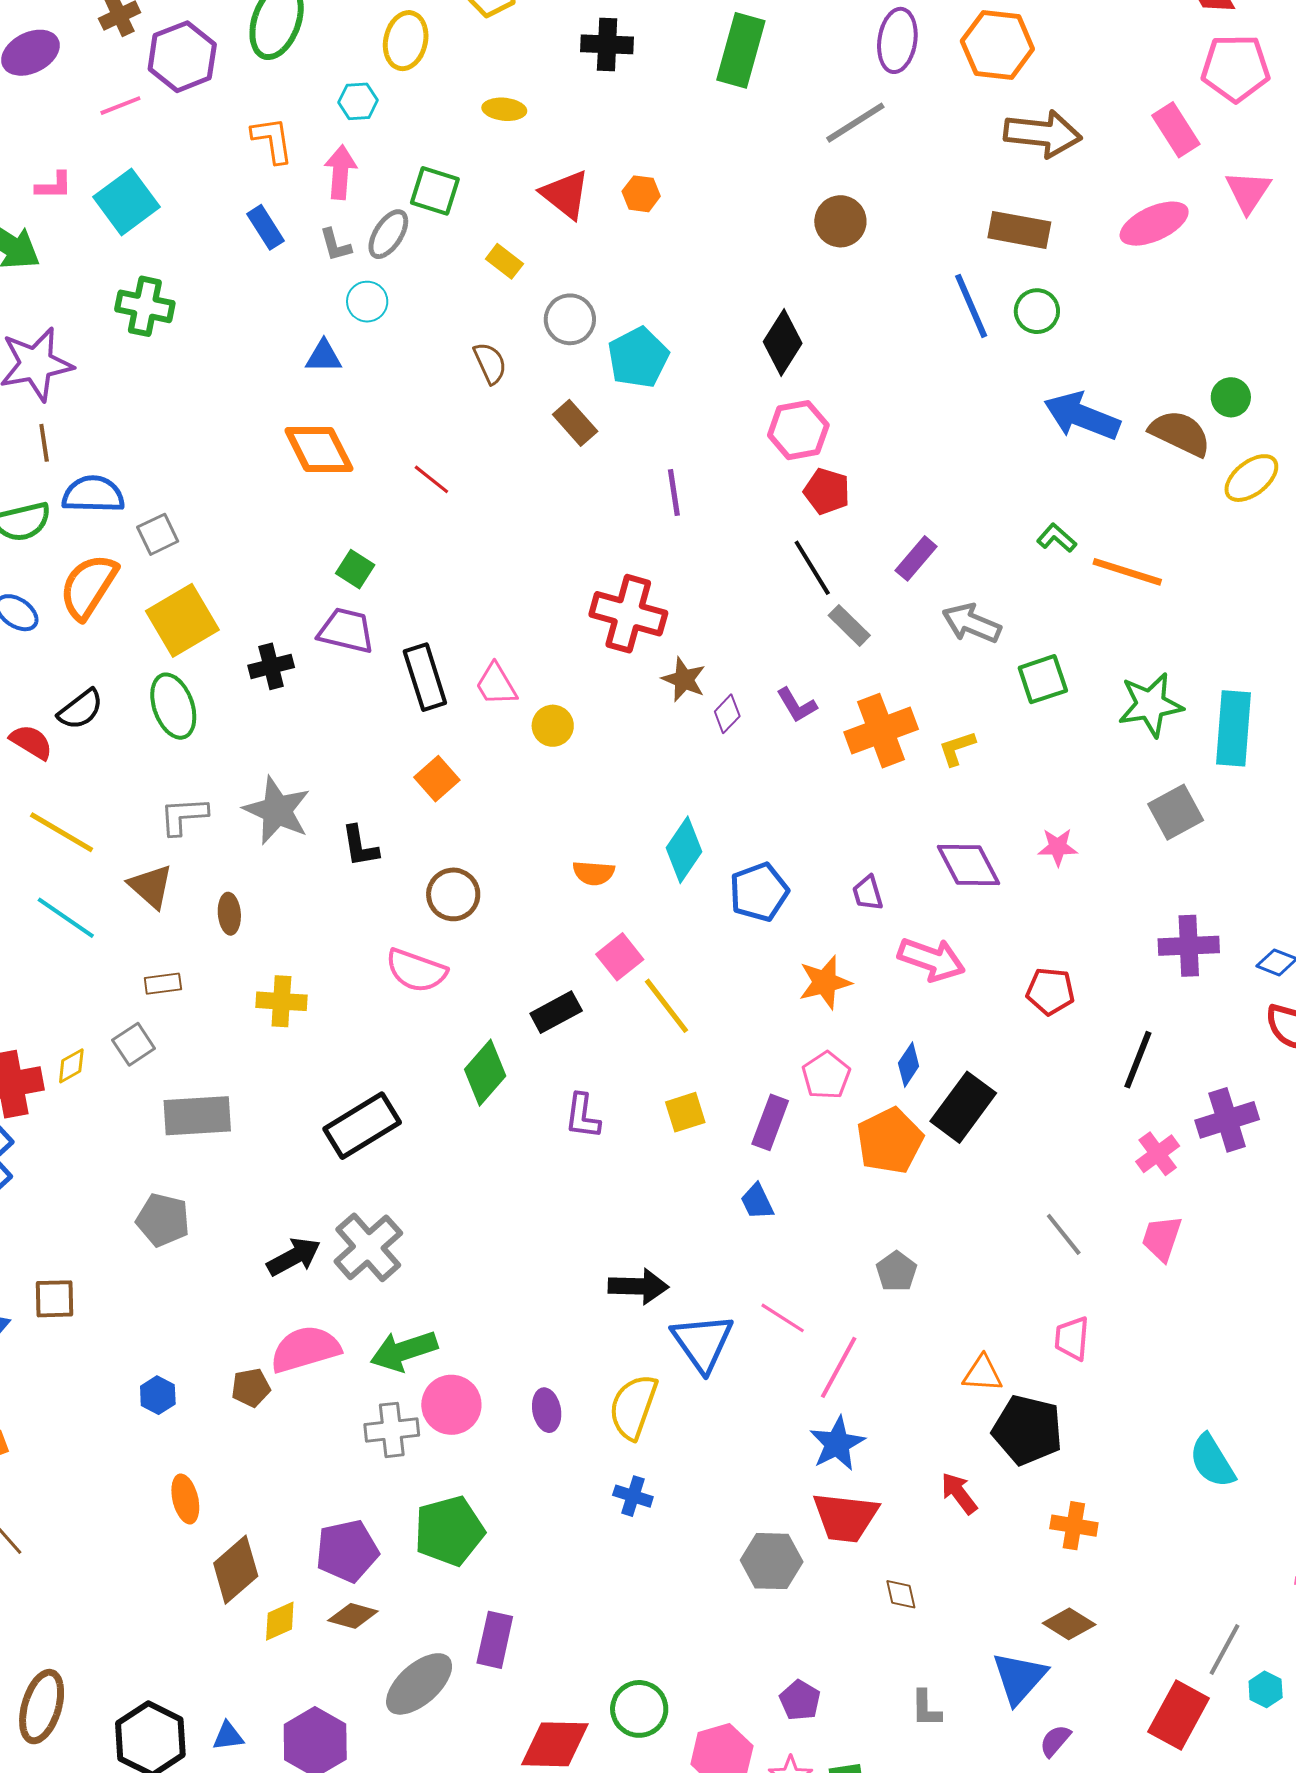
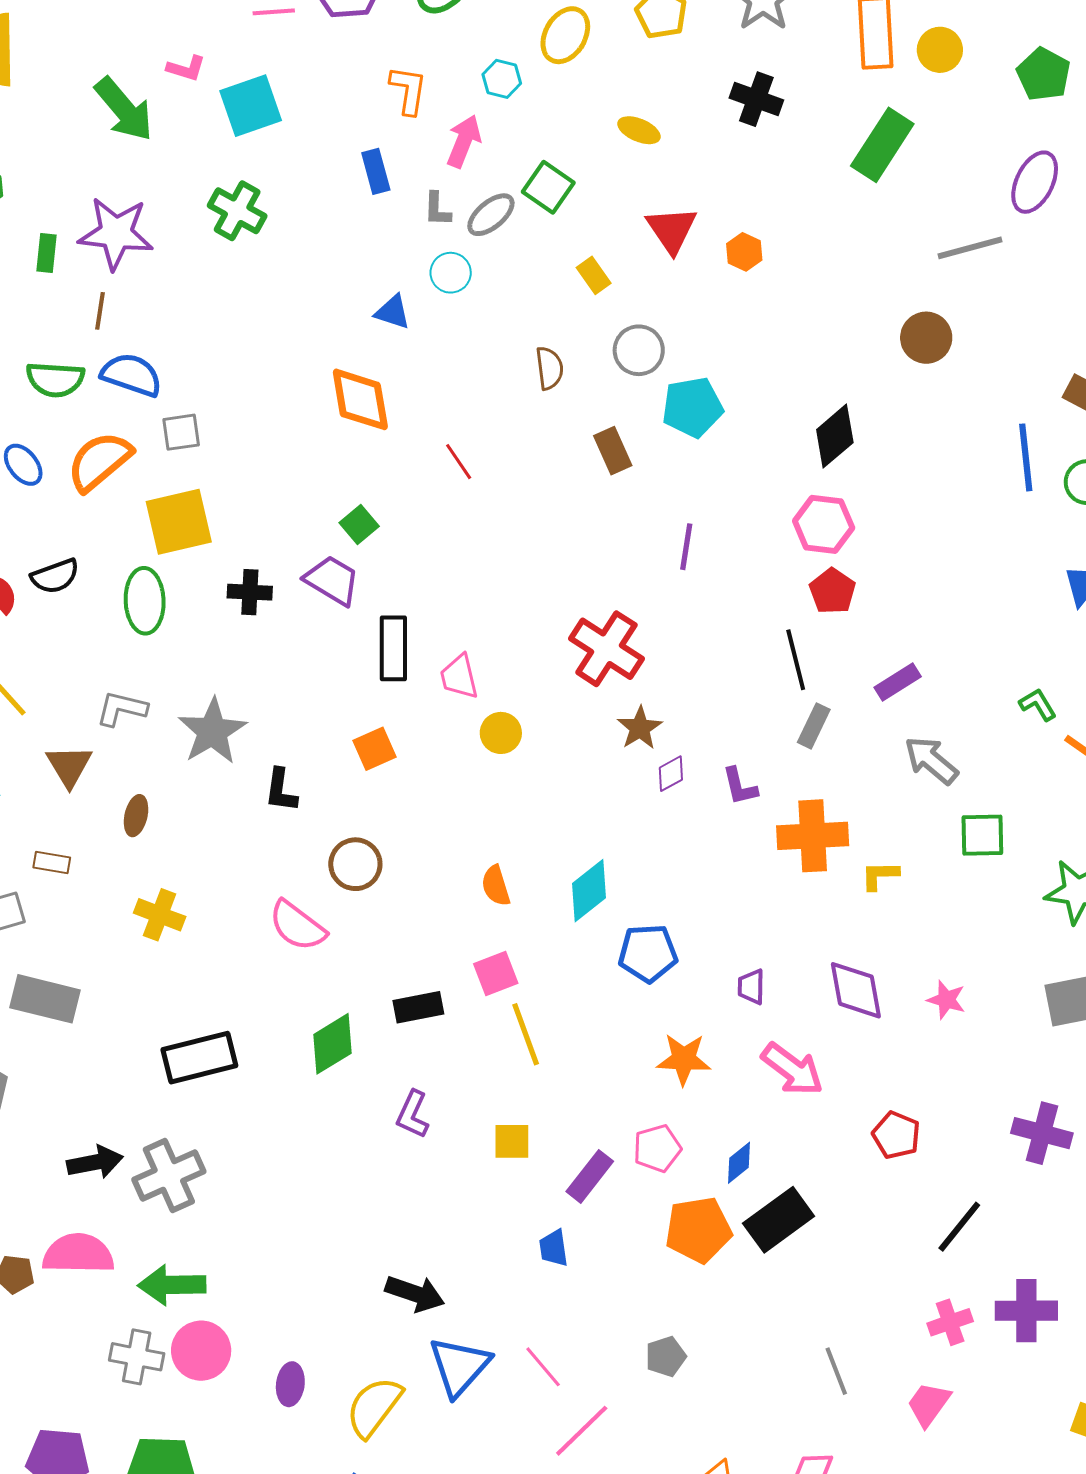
gray rectangle: (849, 625) -> (814, 726), turned 54
orange semicircle: (594, 873) -> (496, 886), turned 51

